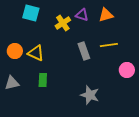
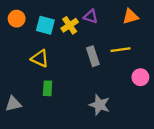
cyan square: (31, 13) -> (45, 25), moved
orange triangle: (106, 15) -> (130, 16), moved
orange circle: (15, 51) -> (17, 19), moved
gray triangle: (12, 83) -> (13, 104), moved

